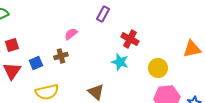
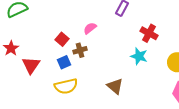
red square: (12, 45) -> (62, 39), moved, turned -32
blue square: (36, 63) -> (64, 62), moved

